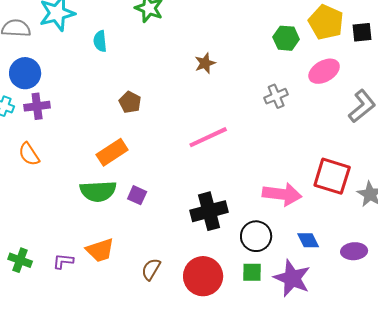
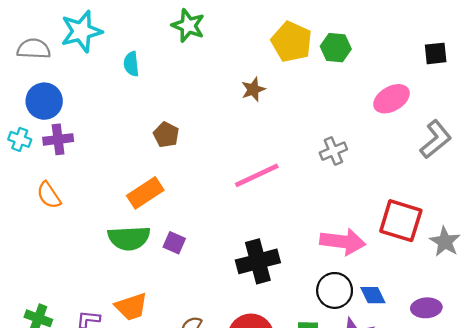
yellow pentagon: (326, 22) -> (292, 42), moved
green hexagon: (286, 38) -> (336, 48), moved
gray cross: (276, 96) -> (333, 151), moved
black circle: (256, 236) -> (335, 290), moved

